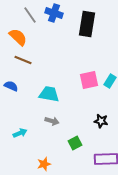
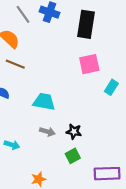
pink square: (89, 80) -> (89, 64), moved
black star: (101, 121) -> (74, 132), moved
cyan arrow: (20, 133) -> (12, 145), turned 40

